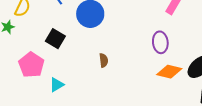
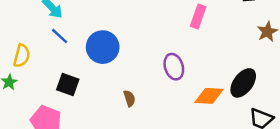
purple ellipse: (160, 42) -> (174, 67), moved

